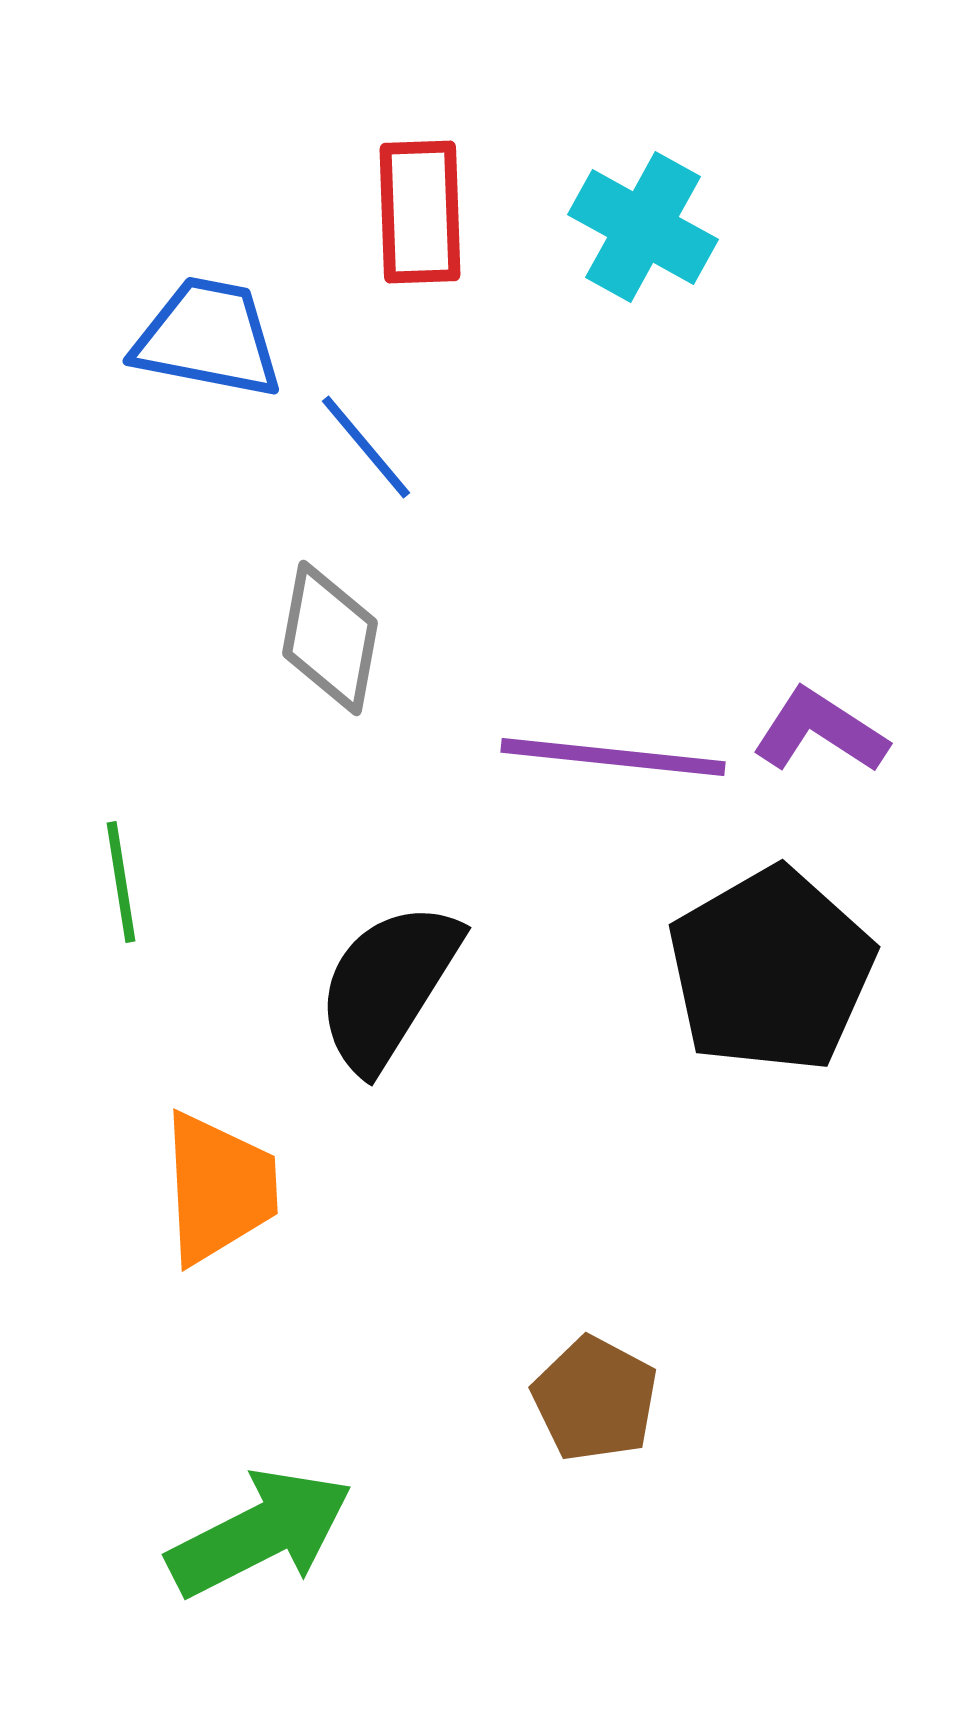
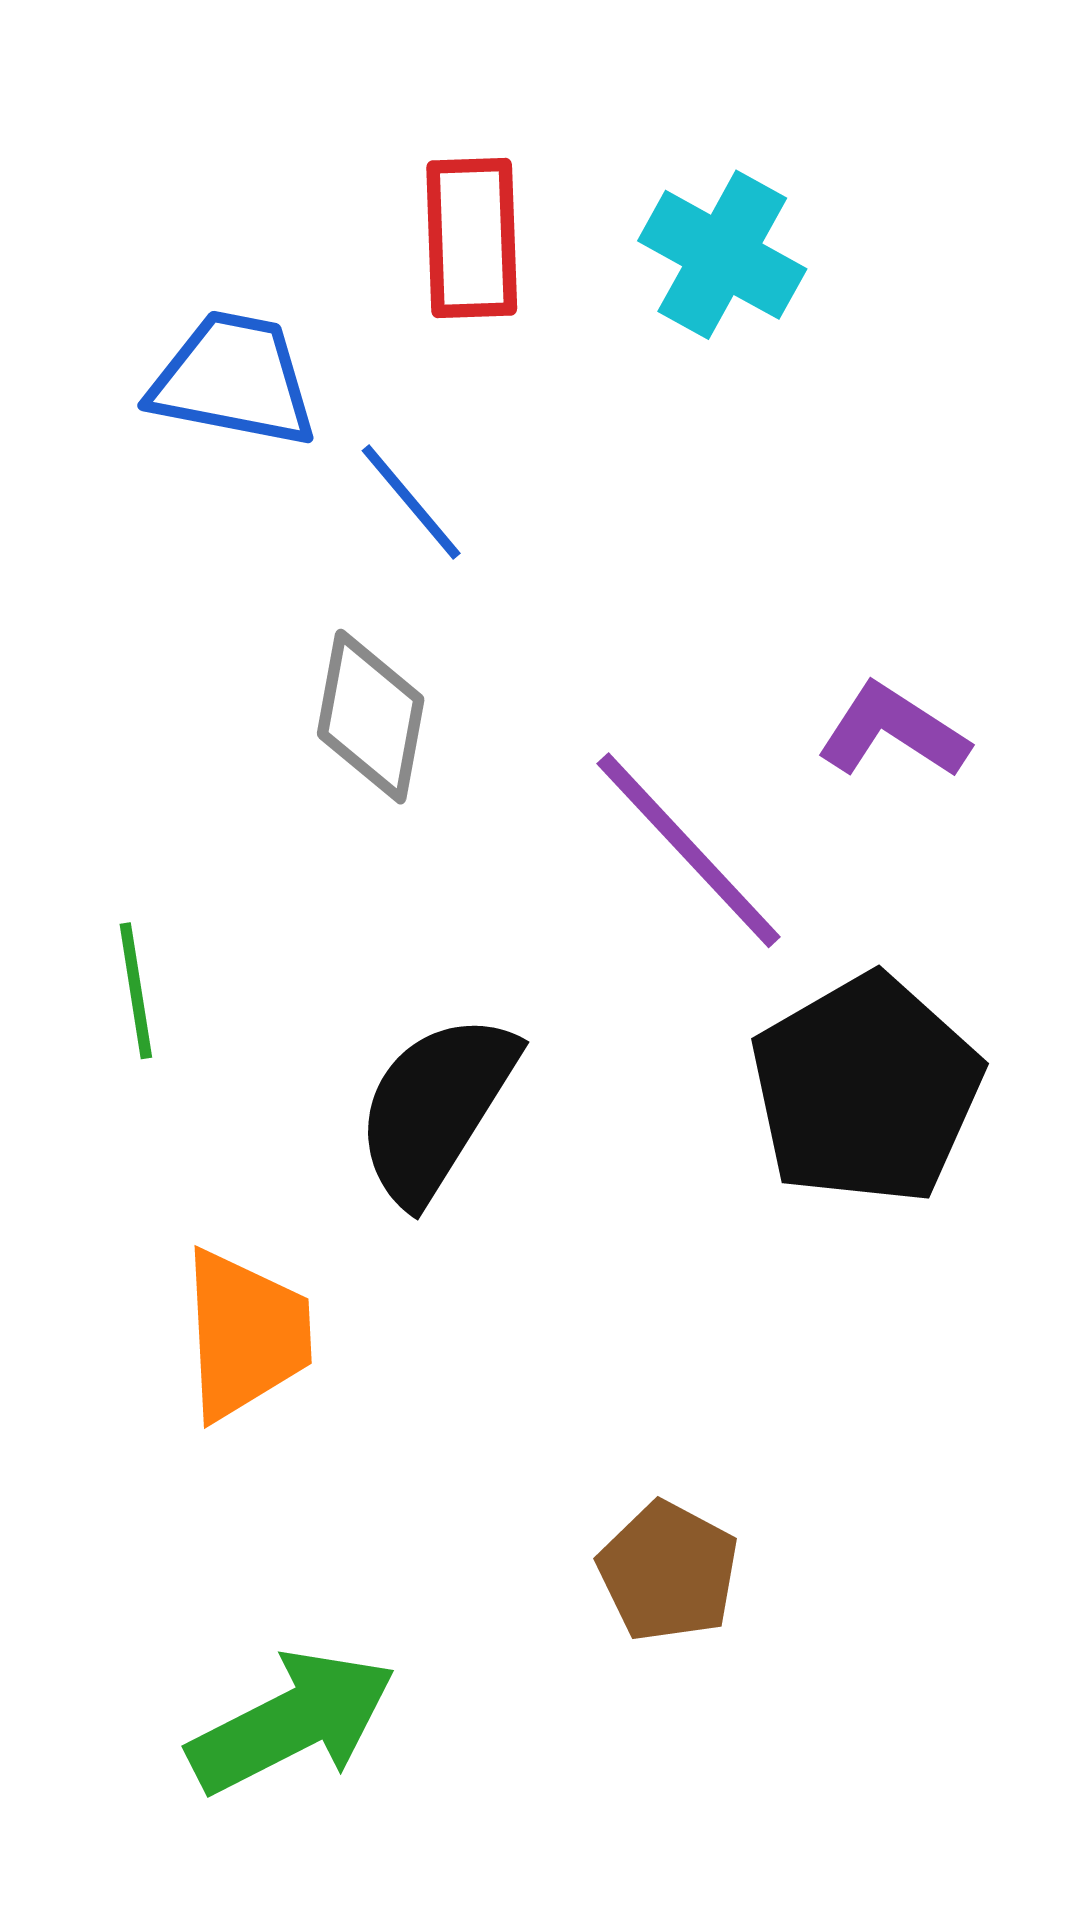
purple L-shape: (820, 731) -> (893, 731), moved
purple line: (613, 757) -> (689, 850), turned 41

